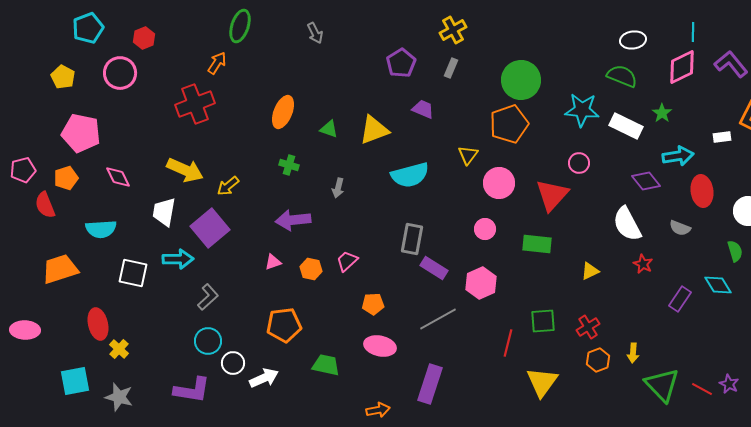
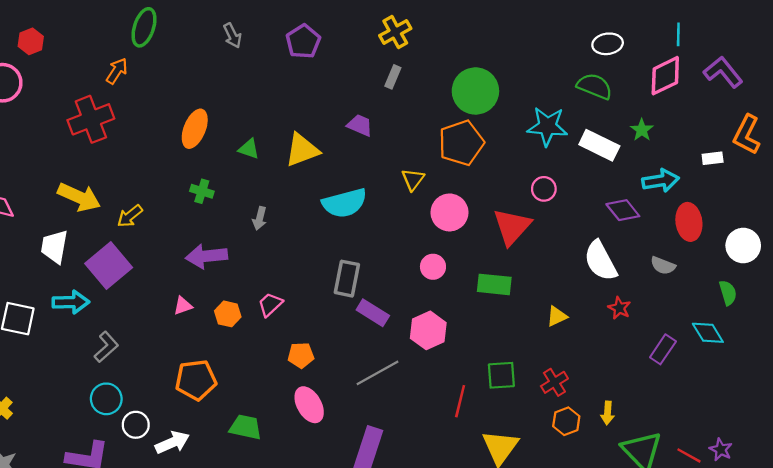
purple pentagon: (401, 63) -> (303, 41), moved
pink ellipse: (380, 346) -> (309, 405), turned 48

